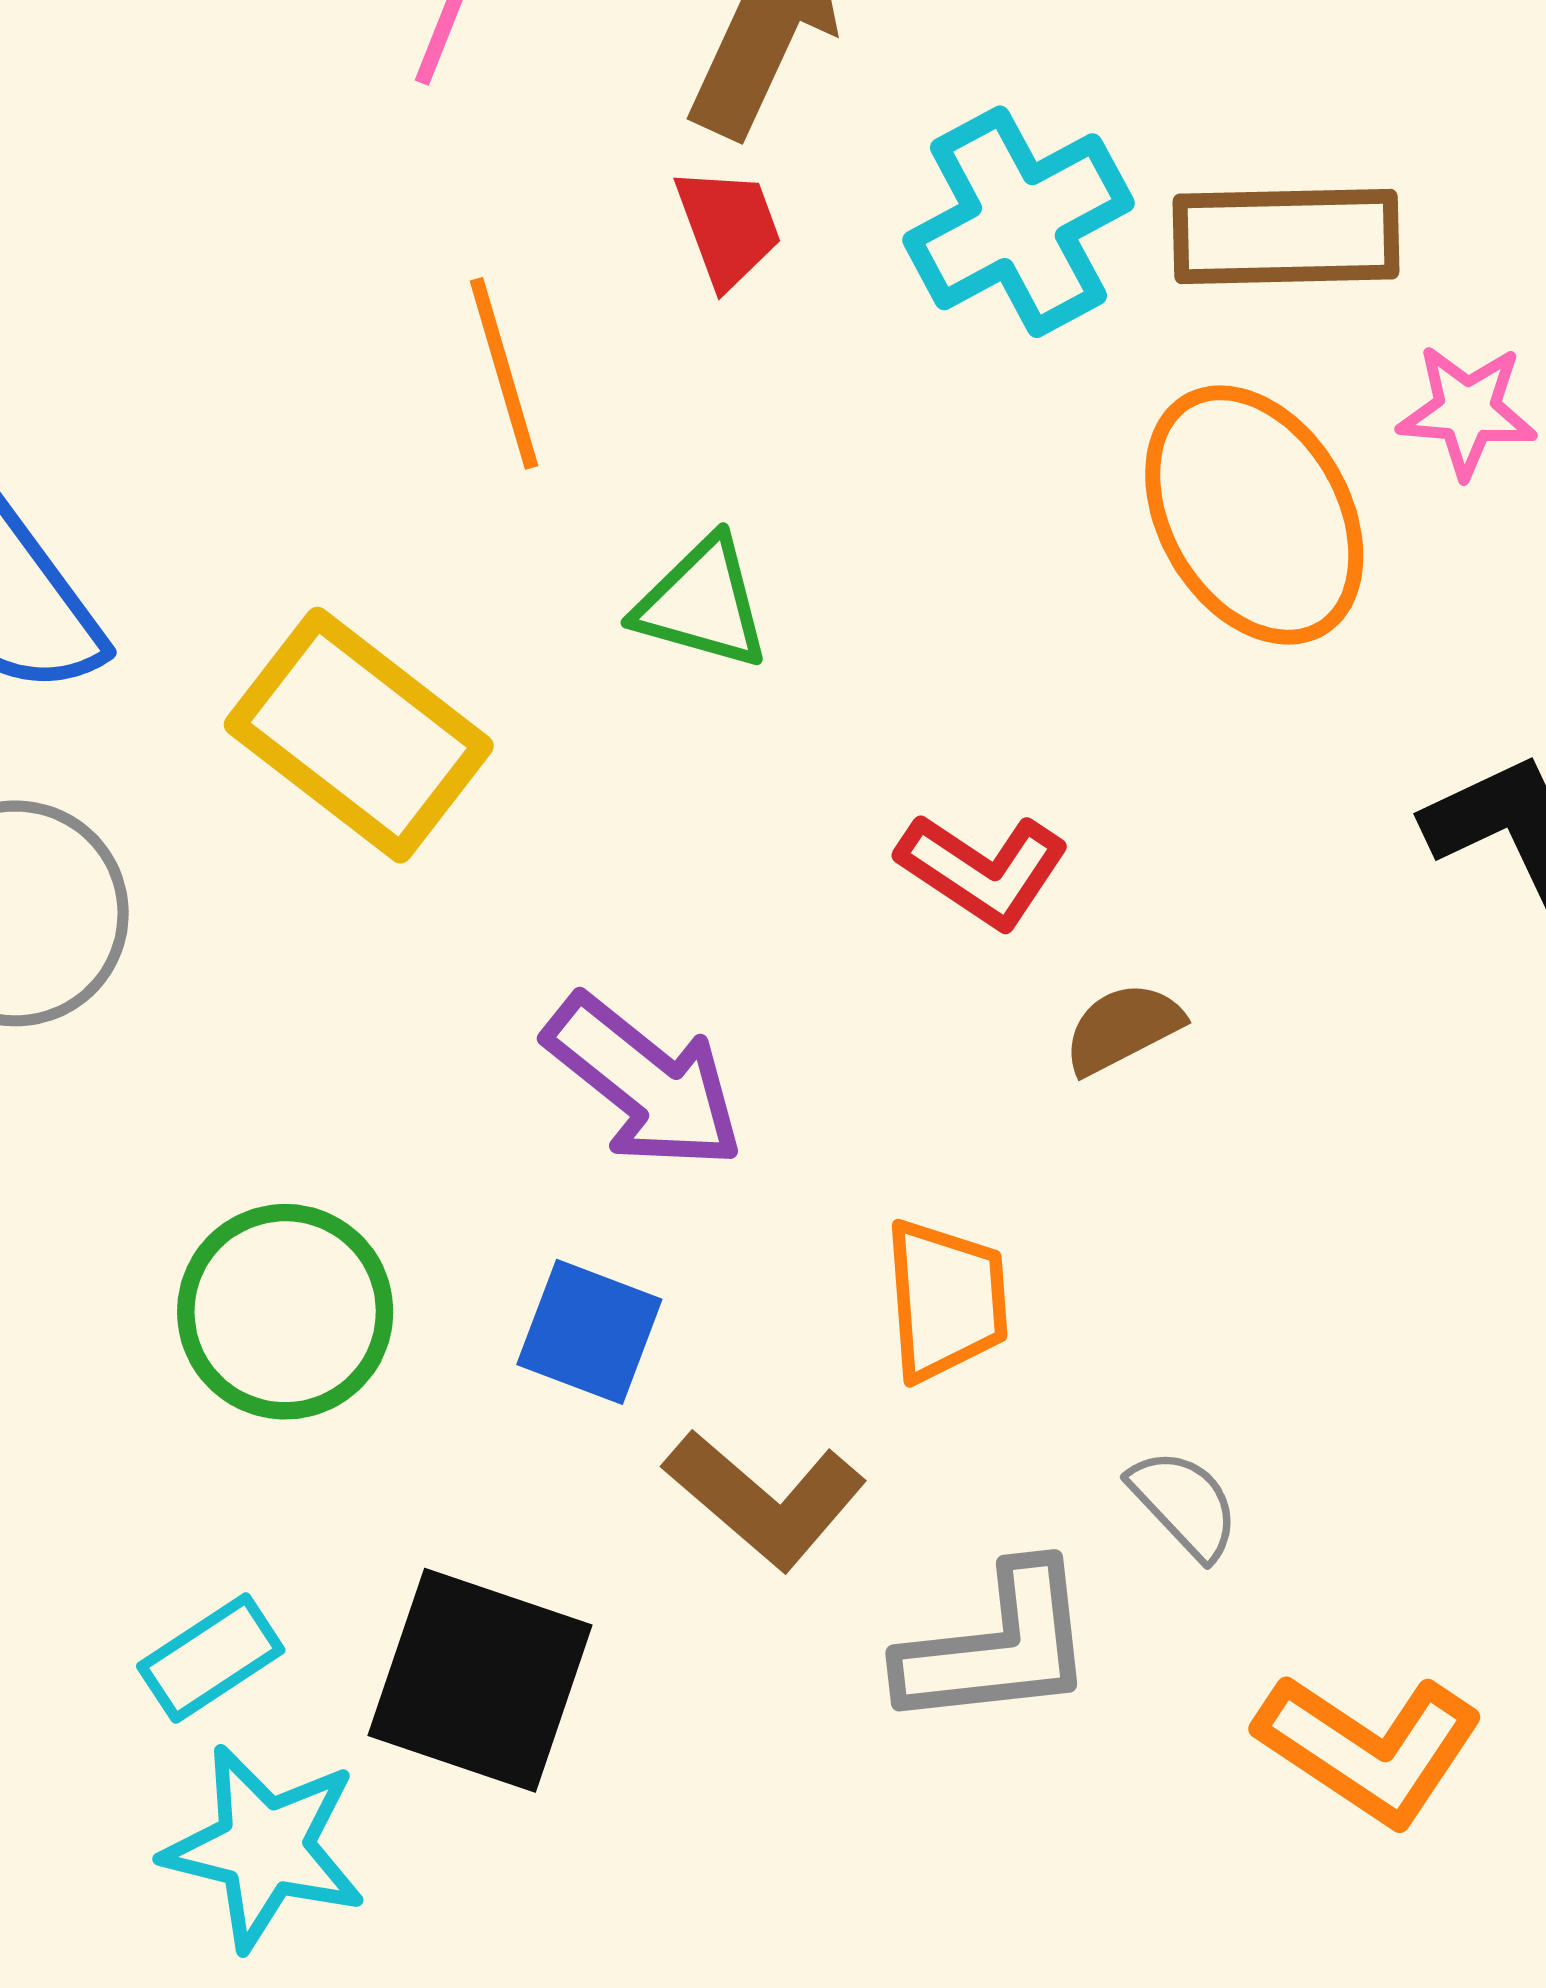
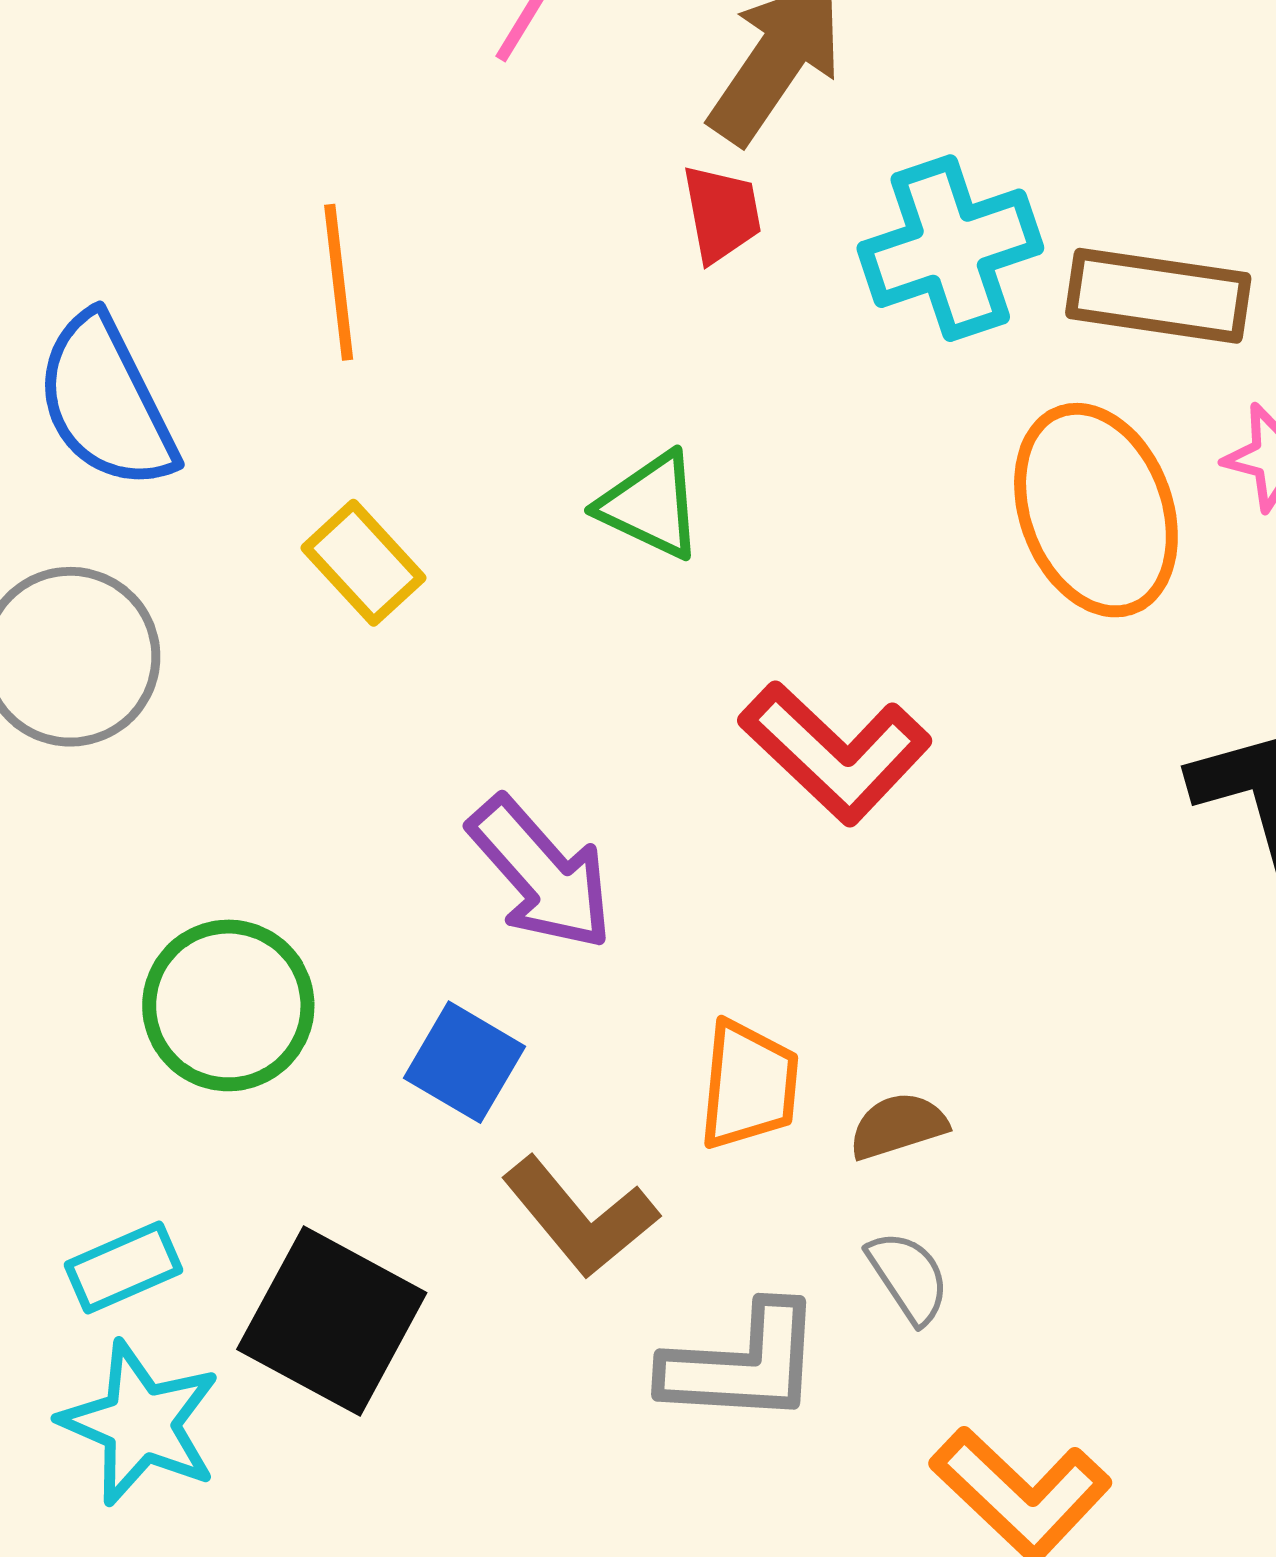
orange line: (504, 373) -> (339, 282), moved
yellow rectangle: (359, 735) -> (364, 563), size x0.6
red L-shape: (983, 870) -> (835, 753), size x1.4
brown semicircle: (1123, 1028) -> (898, 1126), moved

